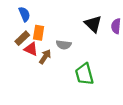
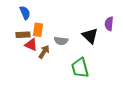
black triangle: (93, 24) -> (90, 36), moved
brown rectangle: (22, 38) -> (23, 35), turned 40

